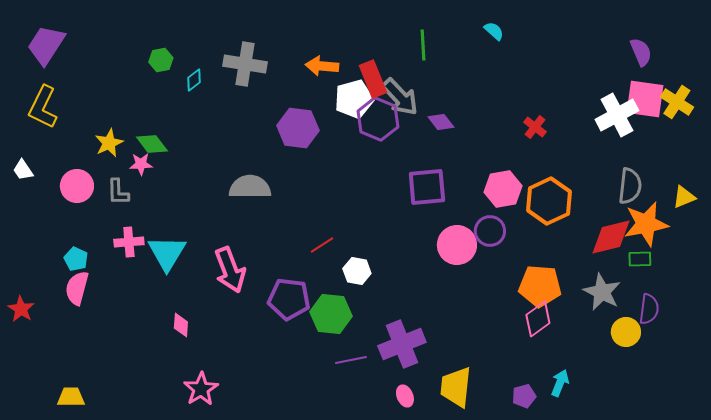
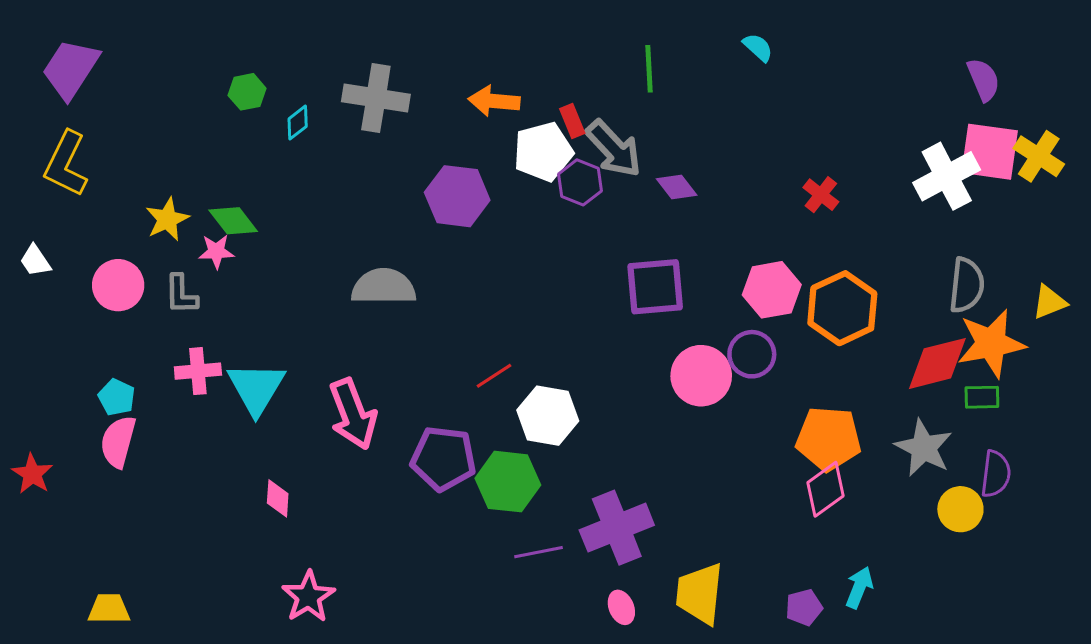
red rectangle: (373, 79) -> (572, 121), size x0.6
purple hexagon: (378, 119) -> (580, 182), size x0.7
white hexagon: (357, 271) -> (548, 416), size x1.4

